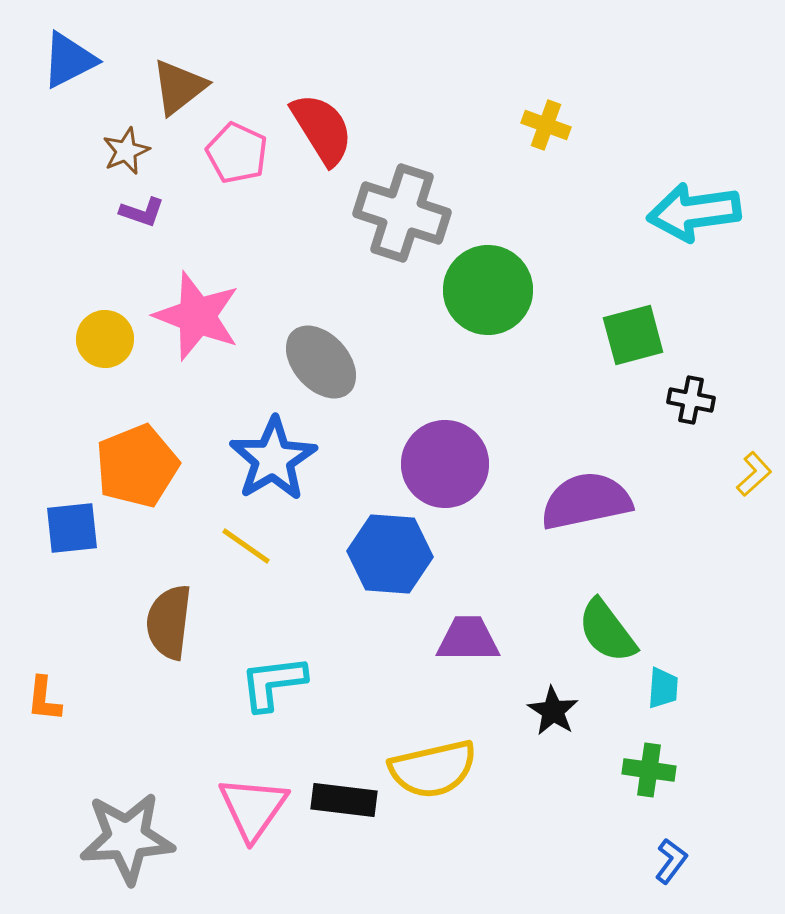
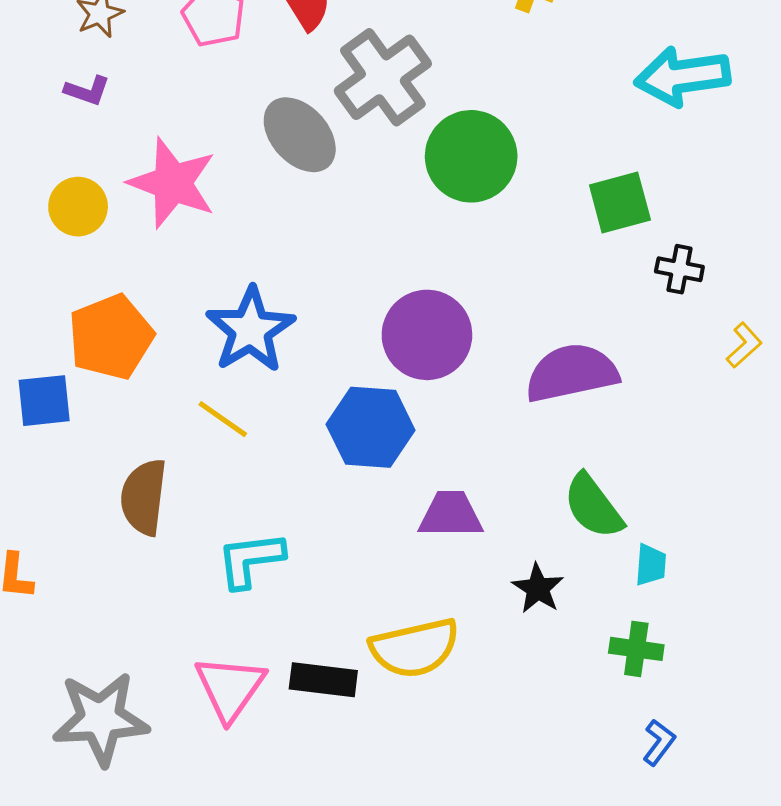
purple L-shape: (142, 212) -> (87, 91), moved
gray cross: (402, 213) -> (383, 77), turned 36
gray ellipse: (321, 362) -> (300, 135), moved

